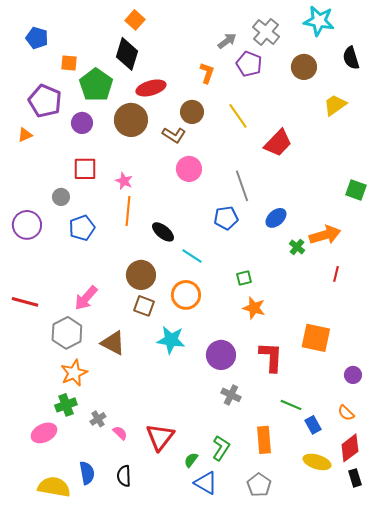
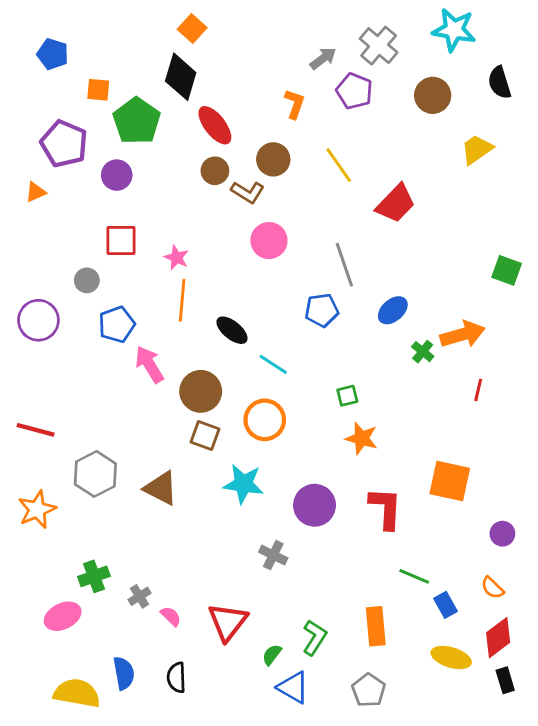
red ellipse: (151, 88) -> (215, 125), turned 68
brown circle: (131, 120) -> (215, 171), moved, size x0.6
pink arrow: (86, 298) -> (149, 364), moved, turned 108
orange star: (74, 373) -> (37, 510), moved
gray cross: (231, 395) -> (273, 555), moved

